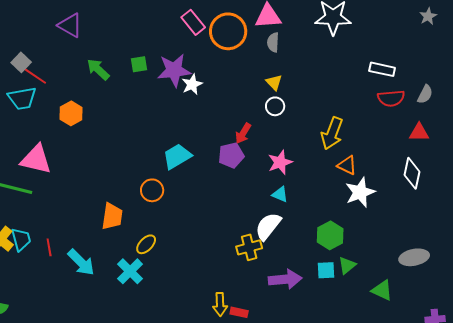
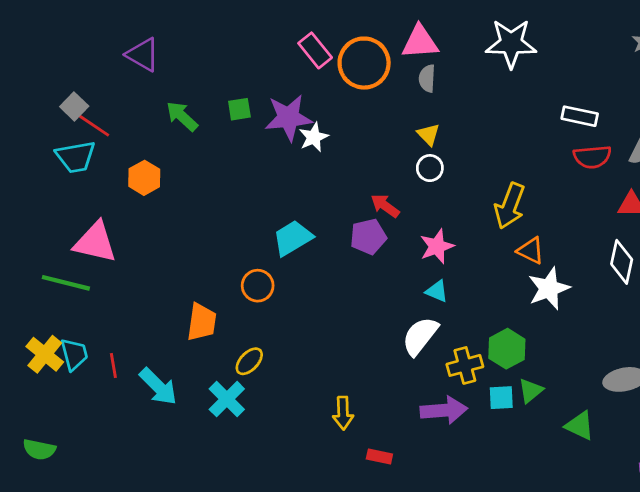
red arrow: (243, 133) -> (385, 206), turned 95
yellow cross: (249, 247) -> (465, 365), moved
yellow arrow: (220, 304) -> (343, 413), moved

